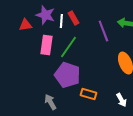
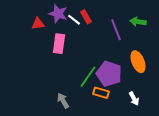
white line: (61, 21) -> (74, 20), turned -56
green line: (68, 47) -> (88, 77), moved
purple pentagon: (67, 75) -> (109, 74), moved

